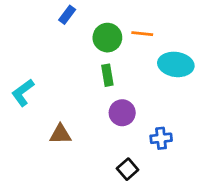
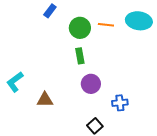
cyan ellipse: (176, 64) -> (139, 21), moved
cyan L-shape: (23, 93) -> (15, 82), moved

